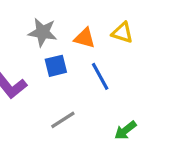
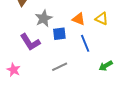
gray star: (43, 32) -> (44, 18), moved, turned 30
green arrow: (125, 130) -> (106, 66), moved

